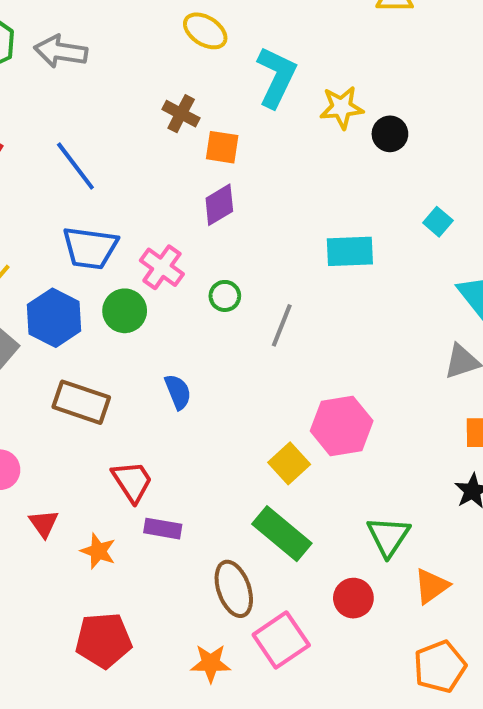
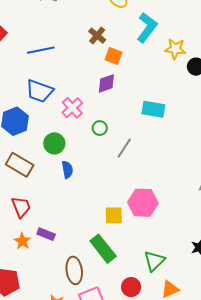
blue line: (75, 166) -> (41, 50), turned -76
cyan rectangle: (350, 251) -> (153, 109), moved
green circle: (125, 311) -> (54, 143), moved
yellow square: (289, 463) -> (114, 215), turned 30
red trapezoid: (132, 481) -> (21, 207), moved
orange star: (98, 551) -> (22, 241), moved

